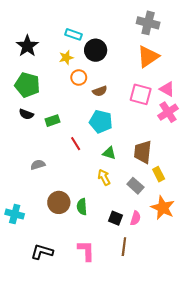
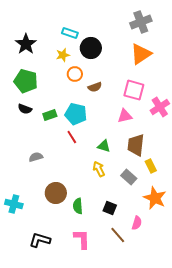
gray cross: (148, 23) -> (141, 22), turned -35
pink triangle: (167, 89) -> (125, 116), moved, turned -42
cyan pentagon: (101, 122) -> (76, 114), moved
green semicircle: (82, 207) -> (78, 206), moved
pink semicircle: (135, 218) -> (137, 223), moved
brown line: (124, 247) -> (118, 235), turned -48

